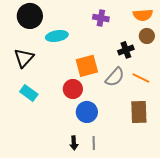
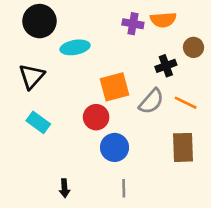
orange semicircle: (143, 15) -> (163, 20), moved
black arrow: (74, 143) -> (64, 188), moved

